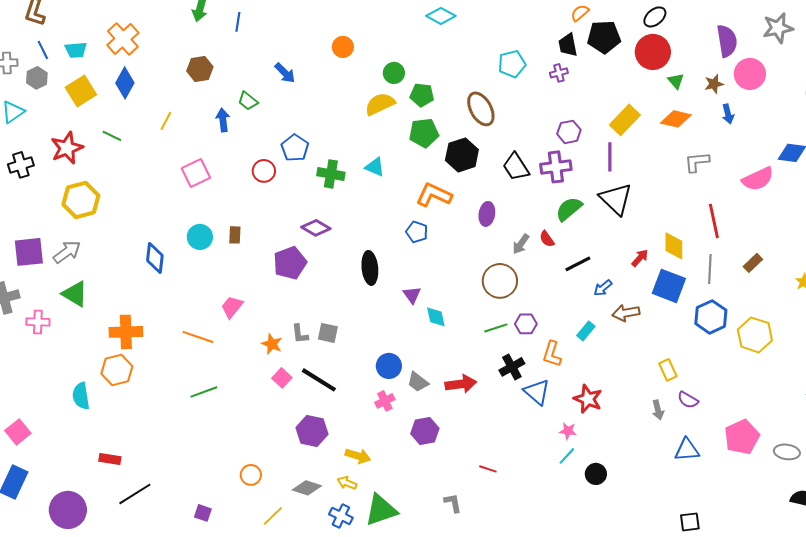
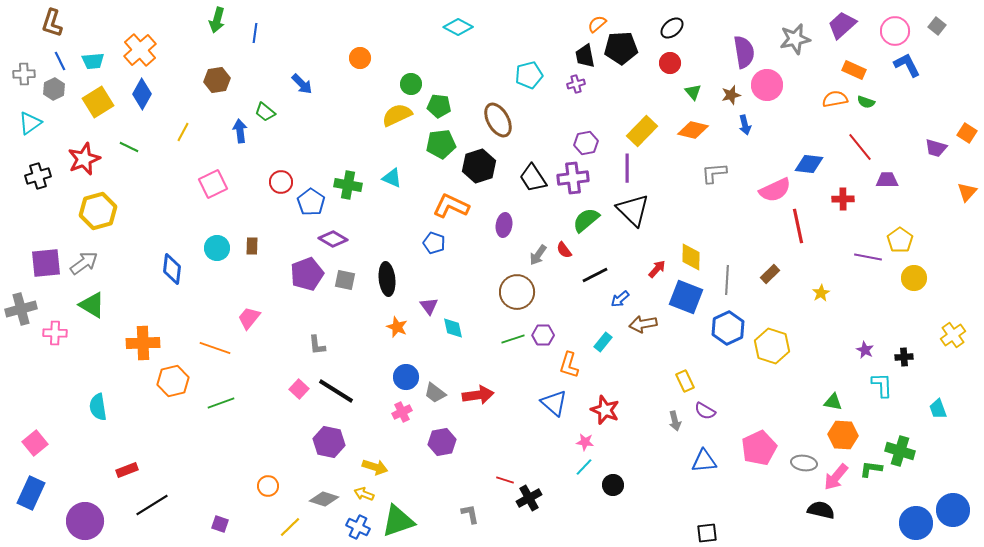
red circle: (653, 52) -> (670, 63), size x0.6
blue pentagon: (295, 148) -> (311, 202), moved
red line: (714, 221) -> (798, 226), moved
gray square: (328, 333) -> (345, 280), moved
orange star: (272, 344) -> (397, 327), moved
black cross: (512, 367) -> (529, 498), moved
orange hexagon: (117, 370) -> (173, 381), moved
red rectangle: (110, 459) -> (127, 470), turned -30

